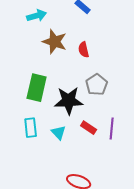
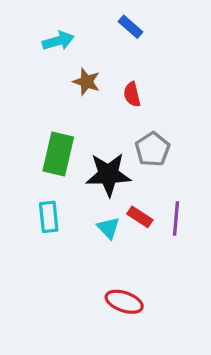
brown star: (55, 42) -> (86, 82), size x0.7
cyan triangle: (59, 133) -> (108, 228), moved

